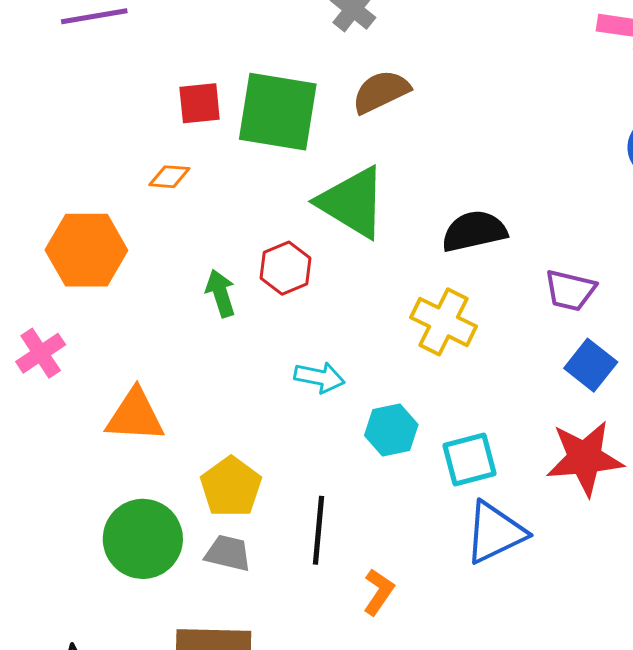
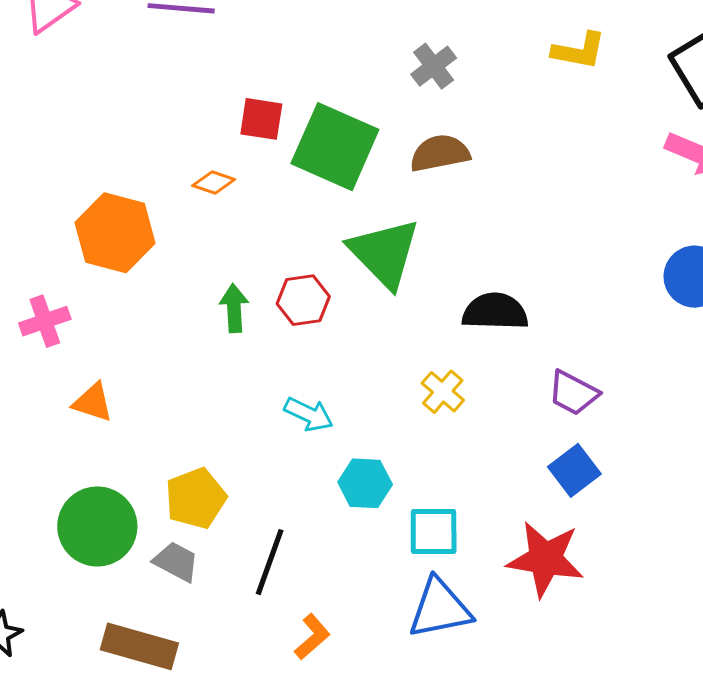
yellow cross: (443, 322) -> (443, 392), size x0.7
orange triangle: (135, 416) -> (93, 402), moved, size x0.7

